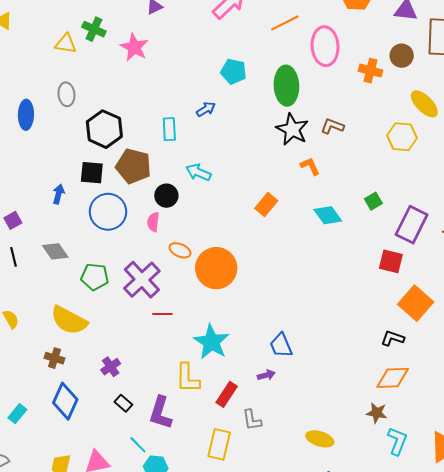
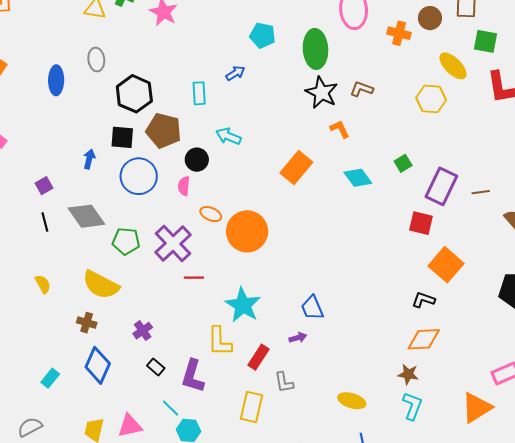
orange rectangle: (266, 204) -> (296, 168), size x1.4
gray diamond: (55, 251) -> (86, 216), size x1.4
cyan L-shape: (397, 441) -> (412, 406), moved

